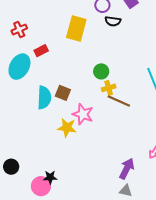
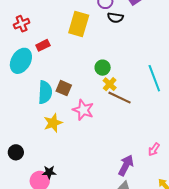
yellow cross: (109, 88) -> (110, 84), turned -32
yellow star: (67, 128) -> (53, 123), moved, turned -30
black circle: (11, 167) -> (16, 152), moved

